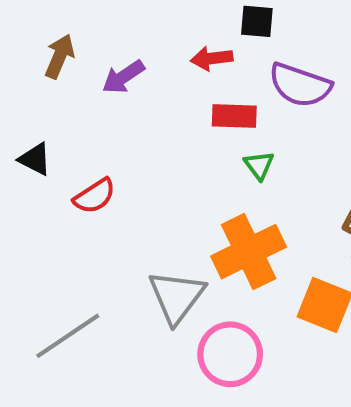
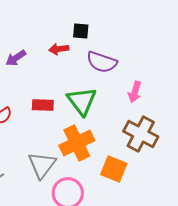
red rectangle: (234, 116) -> (43, 105), moved
green triangle: (259, 165) -> (82, 101), size x2.0

